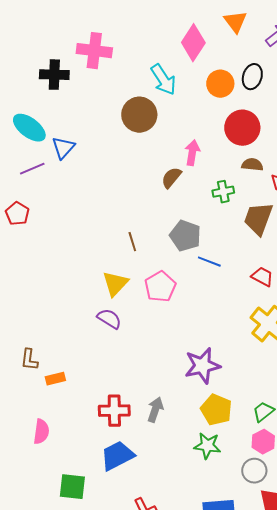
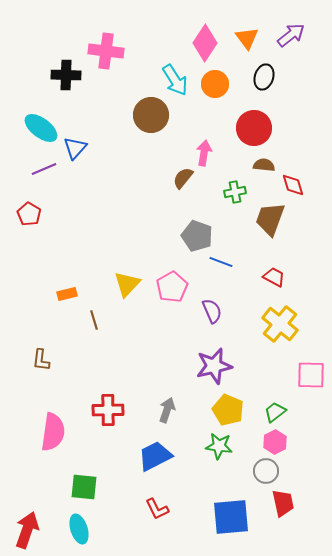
orange triangle: (235, 22) -> (247, 38), moved
orange circle: (220, 84) -> (215, 84), moved
brown line: (132, 242) -> (94, 320), moved
purple semicircle: (109, 319) -> (212, 311), moved, turned 35
orange rectangle: (55, 379) -> (67, 294), moved
red cross: (114, 411) -> (108, 410), moved
pink semicircle: (41, 432) -> (53, 432), size x1.5
blue trapezoid: (117, 456) -> (155, 456), moved

